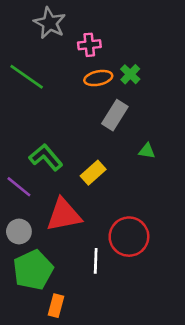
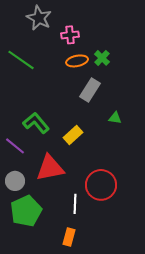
orange rectangle: (56, 306) -> (69, 237), moved

